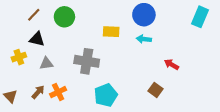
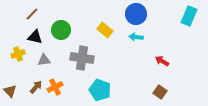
green circle: (64, 17) -> (61, 30), moved
yellow rectangle: (111, 32) -> (105, 30), turned 35
brown square: (156, 90) -> (160, 92), moved
cyan pentagon: (106, 95) -> (100, 90), turned -30

